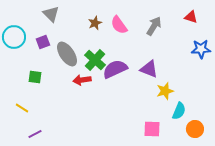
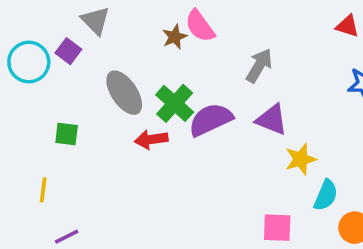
pink semicircle: (119, 25) -> (200, 26), moved
gray arrow: (154, 26) -> (259, 66), moved
purple square: (43, 42) -> (68, 51), moved, turned -32
yellow line: (22, 108) -> (43, 190), turned 64

